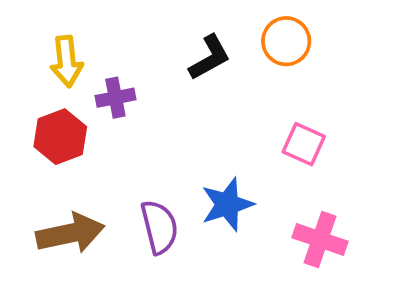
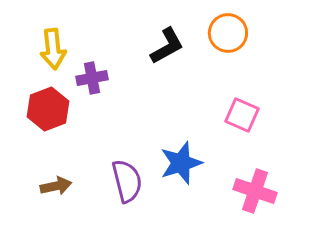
brown arrow: (70, 233) -> (56, 186), size x0.6

